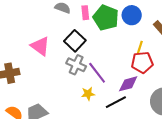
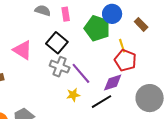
green pentagon: (106, 18) -> (97, 28), moved
yellow line: (140, 48) -> (122, 46), turned -32
red pentagon: (142, 62) -> (125, 60), turned 30

